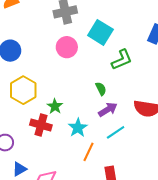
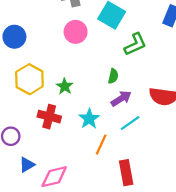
green semicircle: (101, 89) -> (113, 76), turned 40
green star: (55, 106) -> (65, 86), moved

